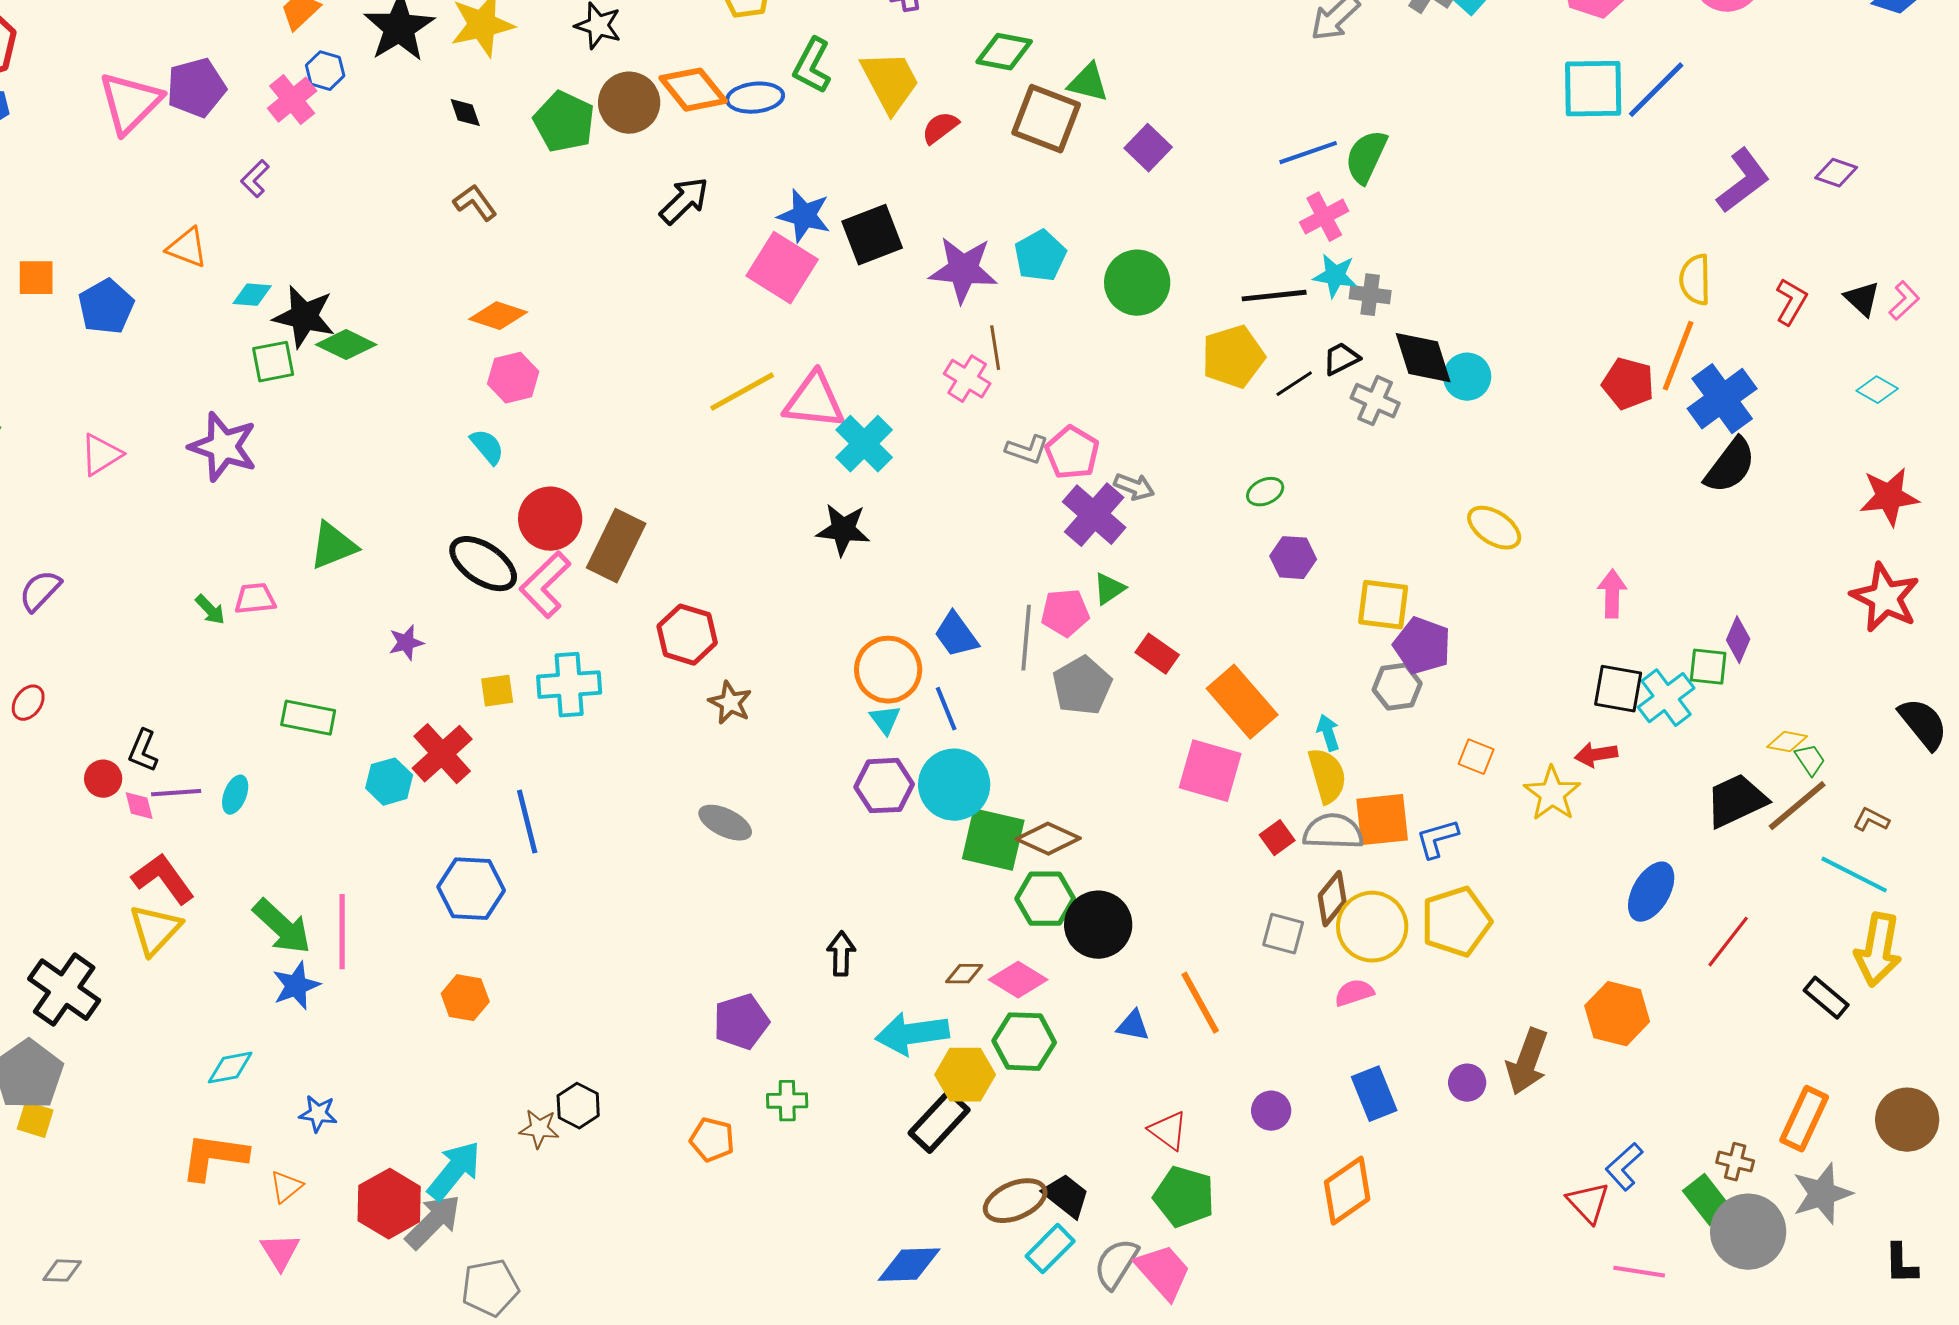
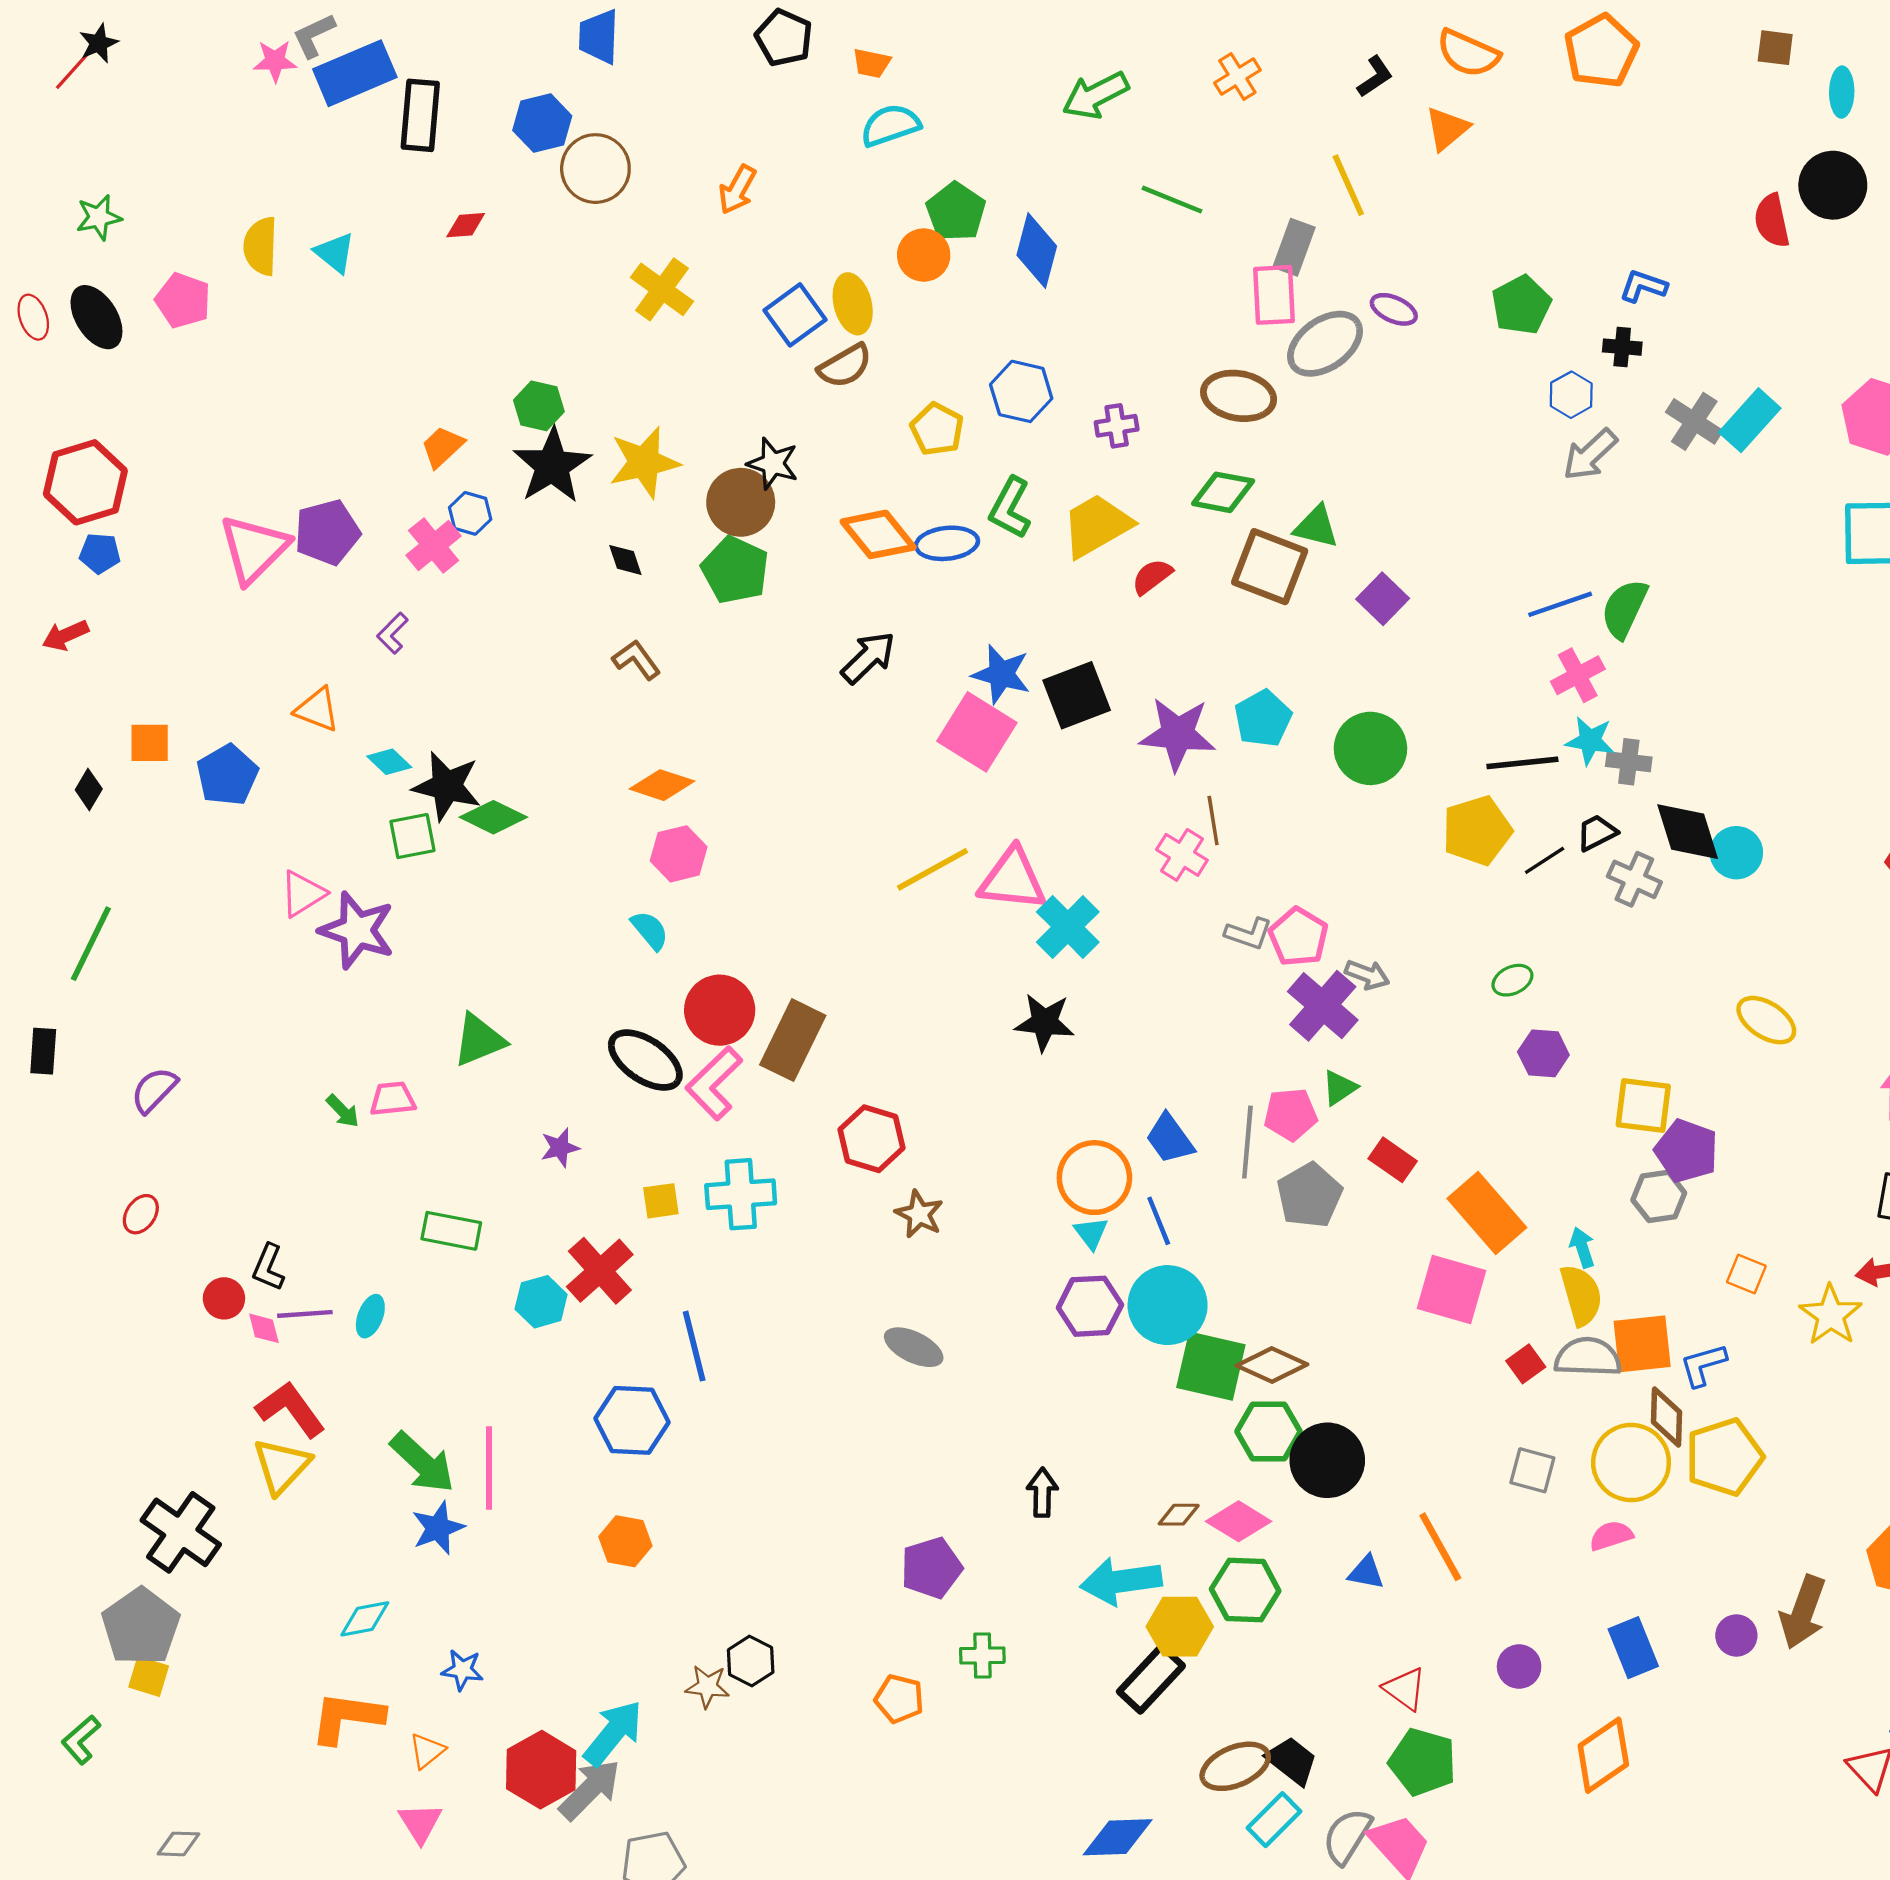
yellow trapezoid: (890, 82) -> (1097, 526), turned -92
brown circle: (629, 103) -> (741, 502), moved
cyan diamond: (252, 295) -> (389, 762), turned 39
pink triangle: (101, 455) -> (303, 894), moved
brown diamond: (1332, 899) -> (1667, 1417), moved, turned -38

